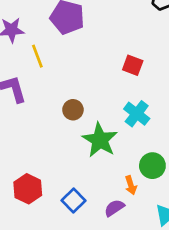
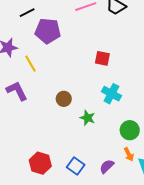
green star: (100, 140) -> (87, 118), size x0.6
orange arrow: (131, 185) -> (129, 154), moved

